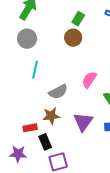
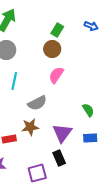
pink semicircle: (89, 80) -> (56, 75), moved
black rectangle: (45, 142) -> (59, 158), moved

